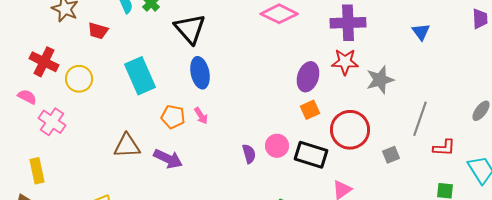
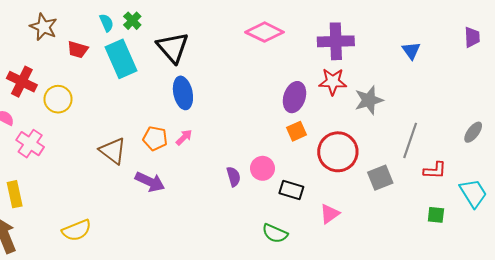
cyan rectangle: (140, 76) -> (121, 59), moved
pink arrow: (201, 116) -> (184, 137), turned -102
brown triangle: (127, 146) -> (113, 151), moved, turned 40
black rectangle: (311, 155) -> (291, 190), moved, size x0.7
gray square: (391, 155) -> (380, 178), size x1.4

